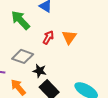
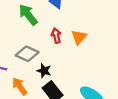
red arrow: (48, 37) -> (56, 36), turned -48

